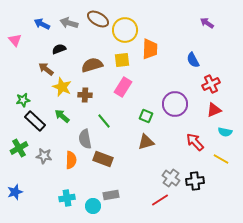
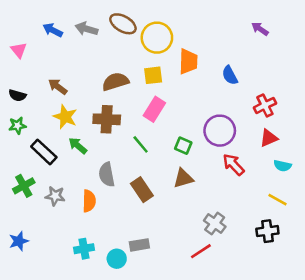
black semicircle: (59, 49) -> (17, 95), moved, turned -144
blue semicircle: (193, 60) -> (230, 75), moved
yellow star: (62, 87) -> (65, 117), moved
brown cross: (85, 95) -> (107, 119), size x1.5
green star: (23, 100) -> (17, 126), moved
green line: (104, 121) -> (141, 144), moved
red arrow: (195, 142) -> (234, 164), moved
brown rectangle: (103, 159) -> (142, 190), moved, turned 36
black cross: (195, 181) -> (267, 231), moved

